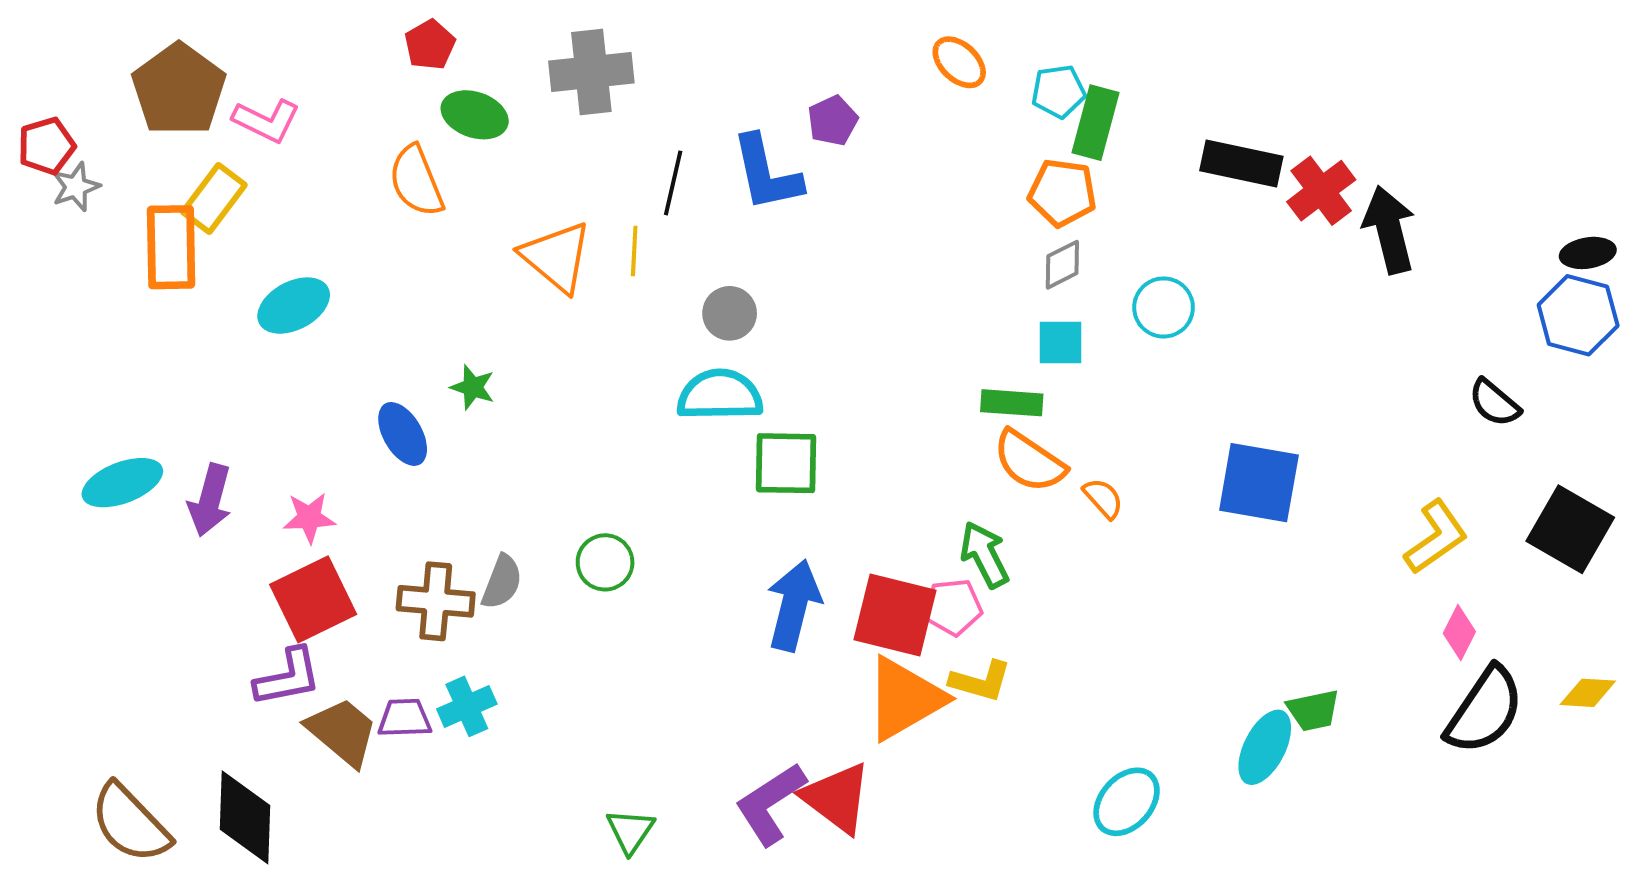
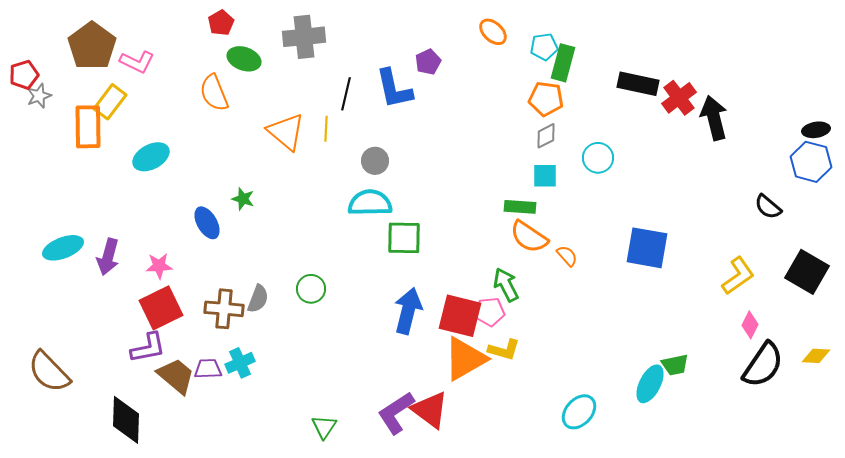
brown semicircle: (130, 823) -> (49, 372), moved

